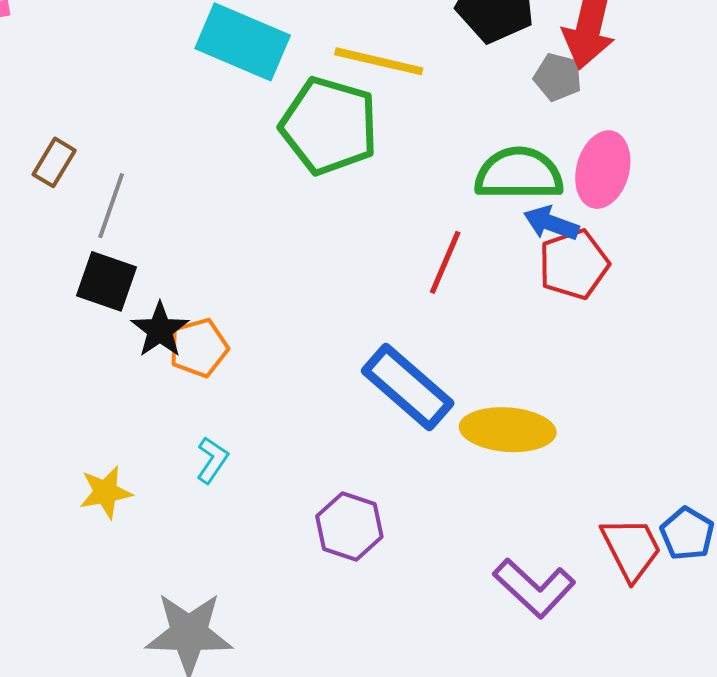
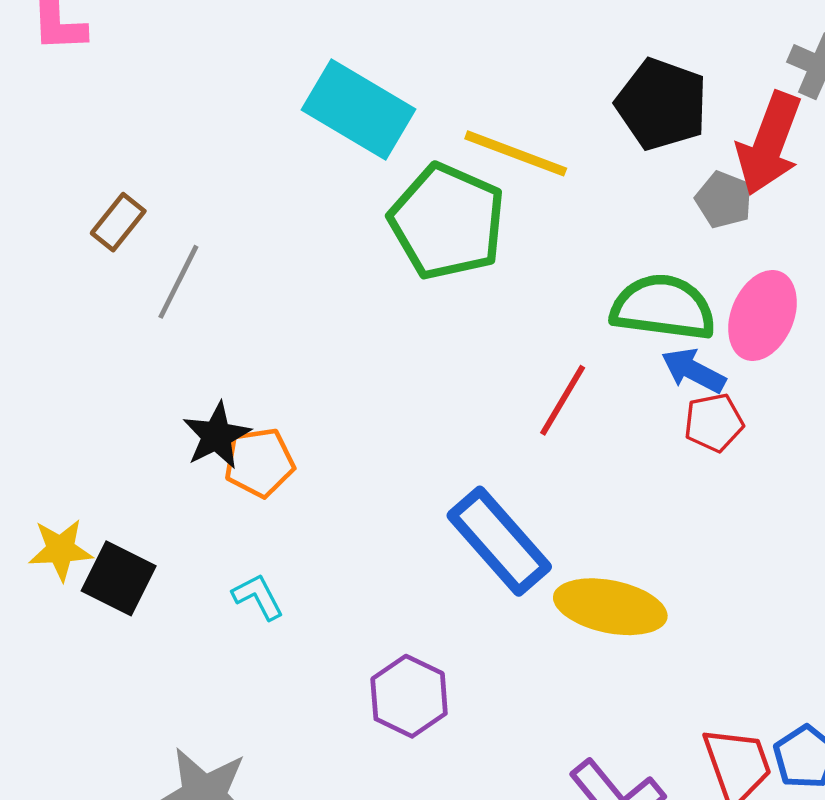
red pentagon: (574, 264) -> (714, 423), size x0.7
black square: (107, 281) -> (119, 578), moved
cyan L-shape: (212, 460) -> (258, 597), turned -69
yellow star: (106, 492) -> (61, 550), moved

